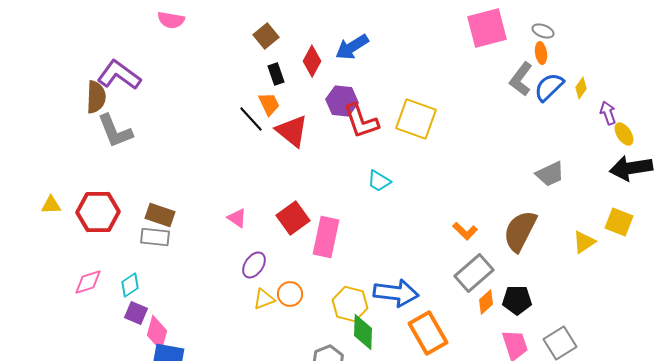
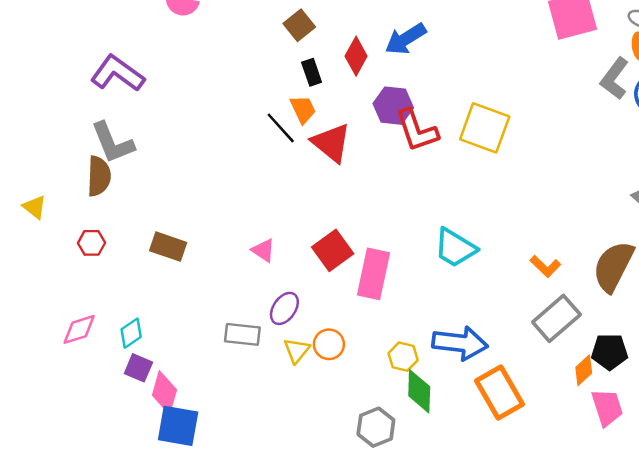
brown semicircle: (96, 97) -> (99, 176), moved
cyan trapezoid: (379, 181) -> (455, 248), moved, size x1.5
yellow triangle: (51, 205) -> (35, 207), moved, turned 40
red hexagon: (98, 212) -> (91, 243), size x0.5
gray rectangle: (155, 237) -> (242, 334), moved
yellow triangle: (264, 299) -> (297, 350), turned -30
orange diamond: (486, 302) -> (584, 370), moved
yellow hexagon: (350, 304) -> (403, 357), size x0.7

